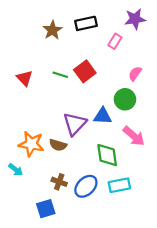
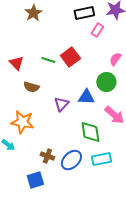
black rectangle: (86, 23) -> (84, 13), moved
brown star: (52, 30) -> (33, 13), moved
purple triangle: (75, 124) -> (61, 104), size x0.7
brown semicircle: (58, 145) -> (31, 87), moved

